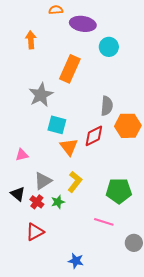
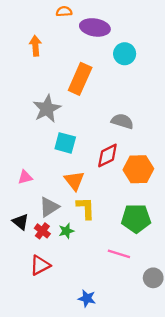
gray semicircle: (107, 106) -> (122, 121), turned -78
orange hexagon: (128, 126) -> (138, 169), moved
orange triangle: (69, 147) -> (74, 181), moved
yellow L-shape: (75, 182) -> (86, 208), turned -40

